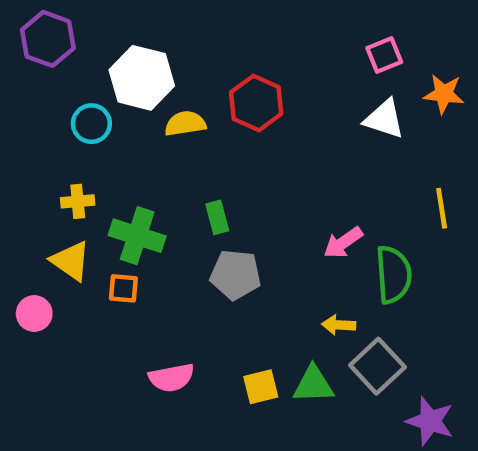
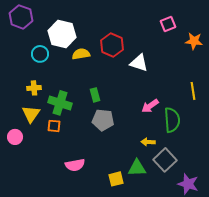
white triangle: (384, 119) -> (139, 63), moved
yellow triangle: (71, 261) -> (31, 114), turned 30
yellow square: (261, 387) -> (116, 179), moved

